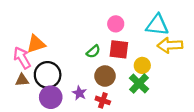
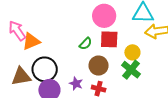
pink circle: (116, 24) -> (104, 16), size x1.5
pink arrow: (22, 58) -> (17, 31), moved
brown triangle: (22, 80) -> (21, 76), size x1.5

